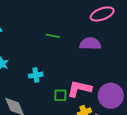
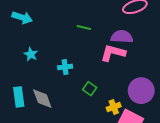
pink L-shape: (79, 89) -> (113, 53), moved
green square: (60, 95) -> (90, 89), turned 32

